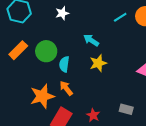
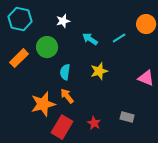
cyan line: (120, 17) -> (119, 38), moved
cyan arrow: (91, 40) -> (90, 39), moved
green circle: (46, 51) -> (47, 47), moved

